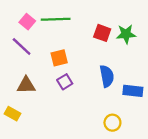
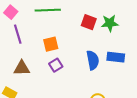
pink square: (27, 22) -> (11, 12), moved
purple line: (22, 47) -> (18, 34), turned 30
blue rectangle: (133, 91) -> (116, 57), moved

